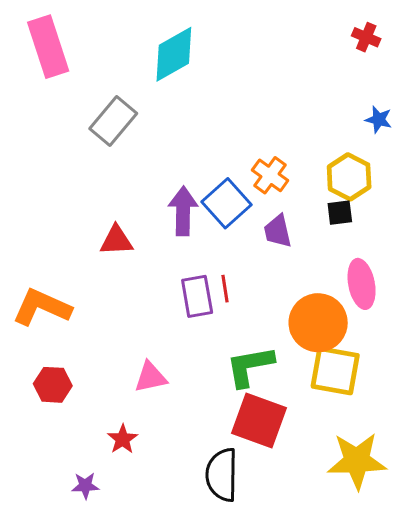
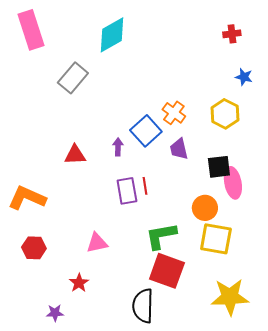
red cross: (366, 37) -> (232, 34), moved, turned -30
purple arrow: (183, 211) -> (118, 147), moved, size x0.6
black square: (340, 213) -> (219, 167), moved, size x1.4
orange circle: (318, 323) -> (205, 208), size x0.7

